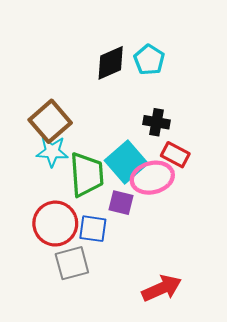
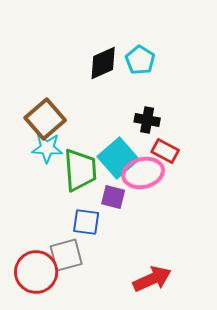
red circle: (55, 224) -> (36, 272), moved

